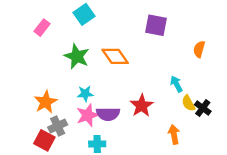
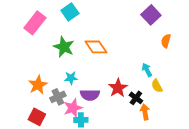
purple square: (156, 25) -> (151, 15), moved, turned 36
pink rectangle: (42, 28) -> (35, 23), size x1.6
black cross: (203, 108) -> (136, 98), moved
pink star: (88, 115) -> (73, 108), moved
gray cross: (58, 126) -> (58, 97), moved

